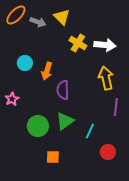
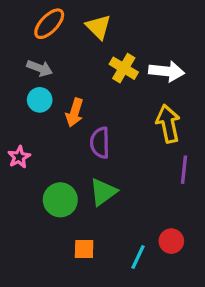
orange ellipse: (16, 15) -> (49, 24), moved
gray arrow: (38, 22) -> (40, 68), moved
cyan line: (90, 131) -> (138, 257), moved

